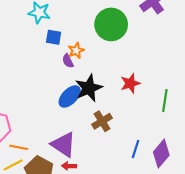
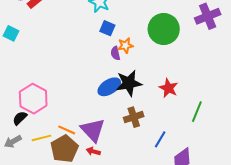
red star: (130, 83) -> (169, 88), turned 30
orange line: (19, 147) -> (67, 130), moved
blue line: (136, 149) -> (160, 139), moved

